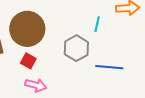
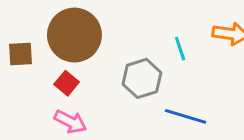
cyan line: (97, 24) -> (180, 49), turned -42

